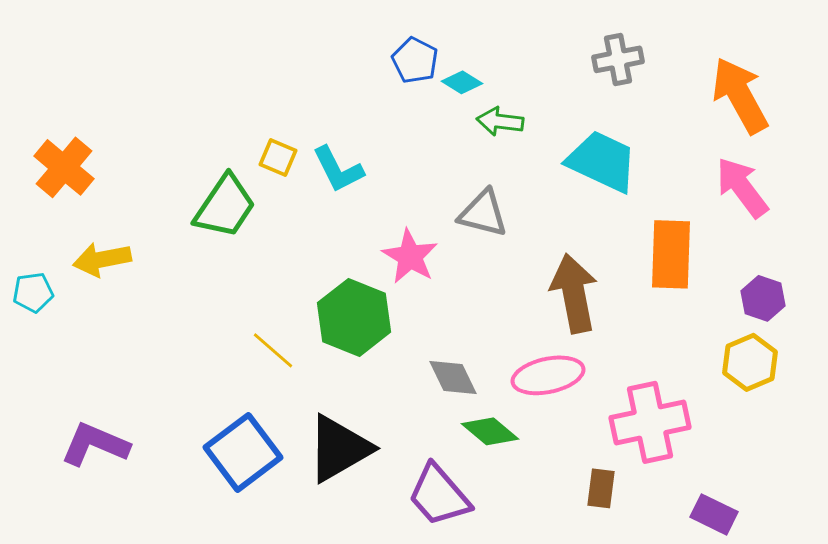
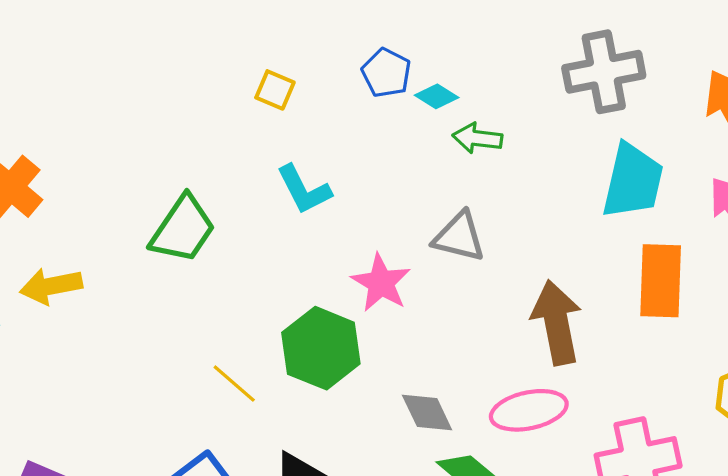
gray cross: (618, 59) -> (604, 72), size x1.5
yellow square: (278, 157) -> (275, 90), moved
cyan trapezoid: (602, 161) -> (633, 181), moved, turned 78

